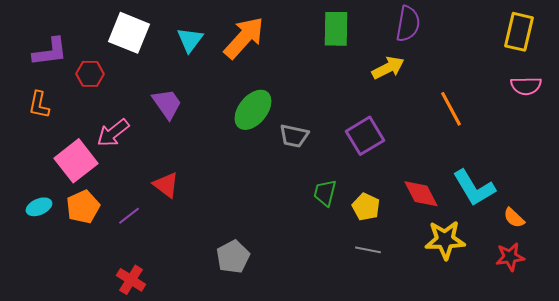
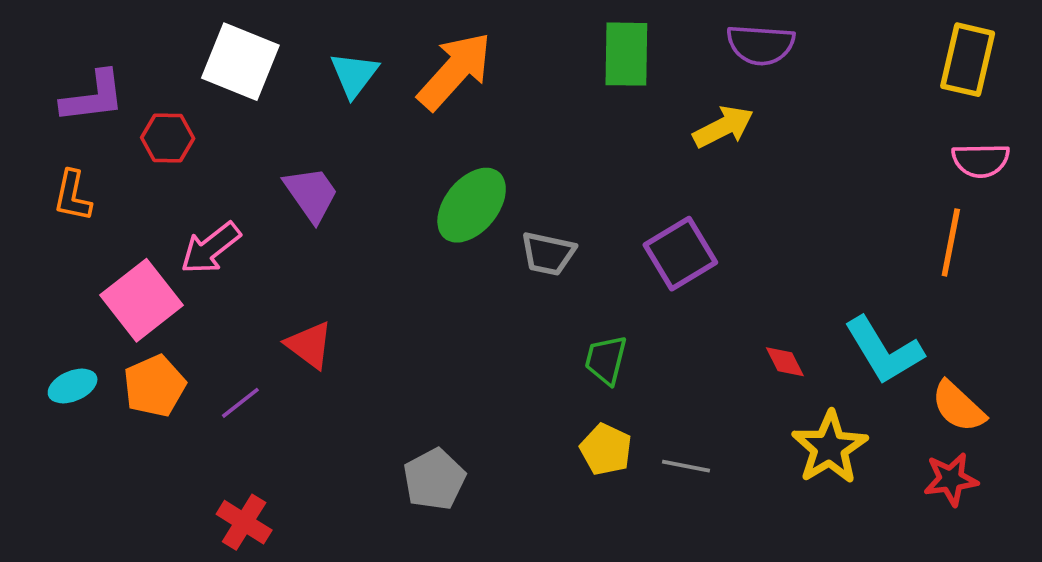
purple semicircle: (408, 24) -> (761, 45), turned 84
orange line: (451, 109) -> (951, 242), moved, turned 39
red diamond: (421, 194) -> (785, 362), size x0.6
yellow pentagon: (366, 207) -> (606, 449), moved
orange semicircle: (514, 218) -> (958, 407), size x1.4
yellow star: (445, 240) -> (830, 448), turned -30

